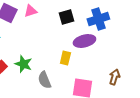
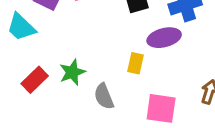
green star: (23, 64) -> (72, 72), turned 30

